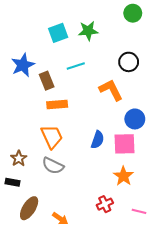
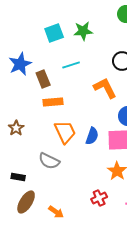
orange trapezoid: (52, 137) -> (65, 132), moved
brown star: (19, 158) -> (16, 128), moved
black rectangle: (12, 182) -> (18, 177), moved

